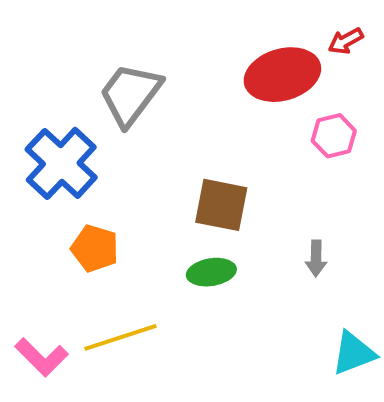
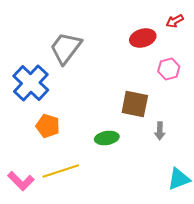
red ellipse: (282, 75) -> (143, 38), size x0.7
brown square: (221, 205) -> (135, 104), moved

